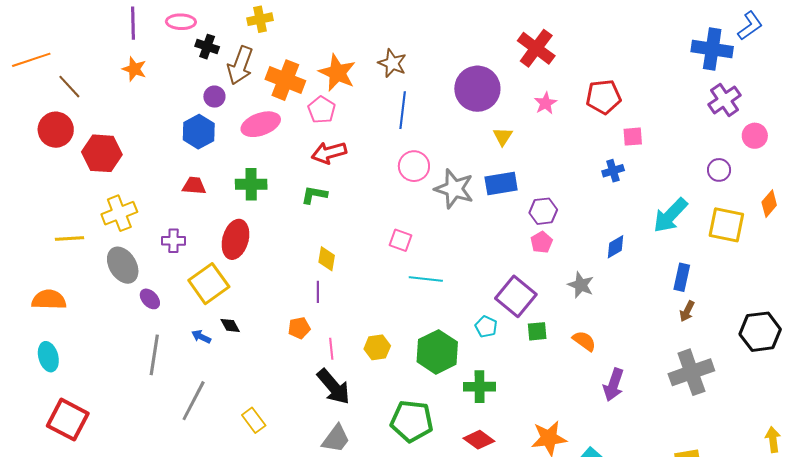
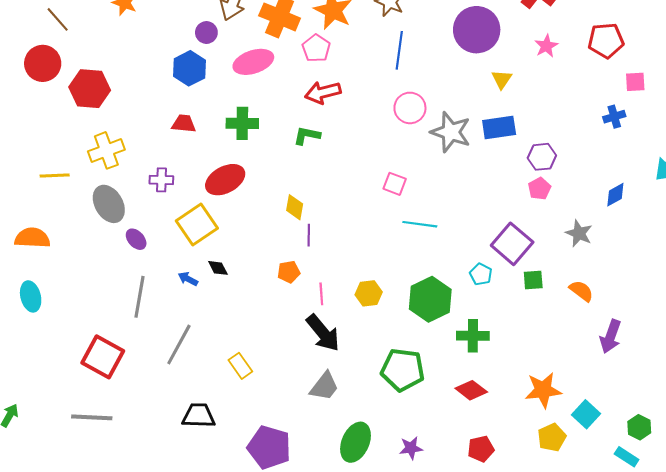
red ellipse: (235, 239) -> (225, 180), turned 45
yellow diamond: (327, 259) -> (295, 207), moved
red square: (68, 420) -> (103, 357), moved

